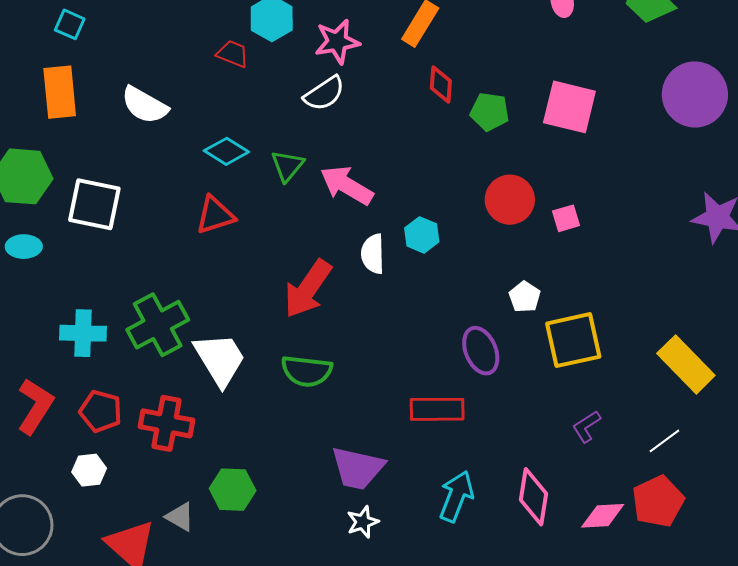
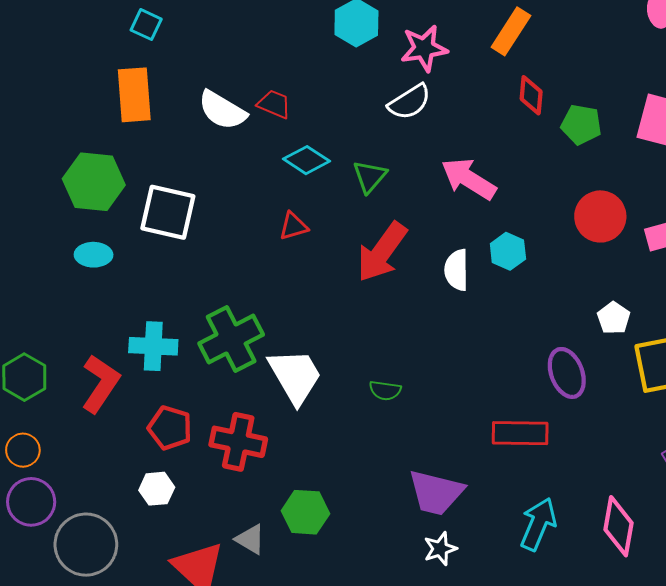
red trapezoid: (233, 54) -> (274, 104), moved
pink arrow: (347, 185) -> (469, 179), moved
red triangle: (215, 215) -> (293, 226), size x0.7
red arrow: (308, 289) -> (382, 252), moved
green semicircle: (307, 371) -> (385, 390), size x0.6
red L-shape: (35, 406) -> (101, 384), moved

